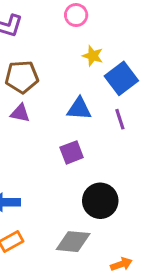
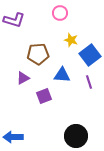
brown pentagon: (22, 77) -> (38, 54), moved
purple triangle: (20, 113) -> (23, 78), turned -40
purple square: (72, 152) -> (44, 96), moved

